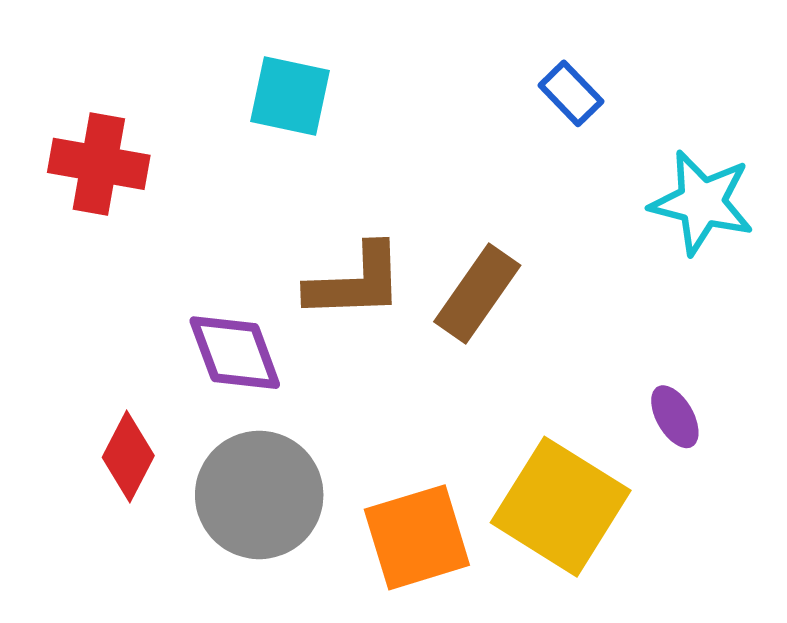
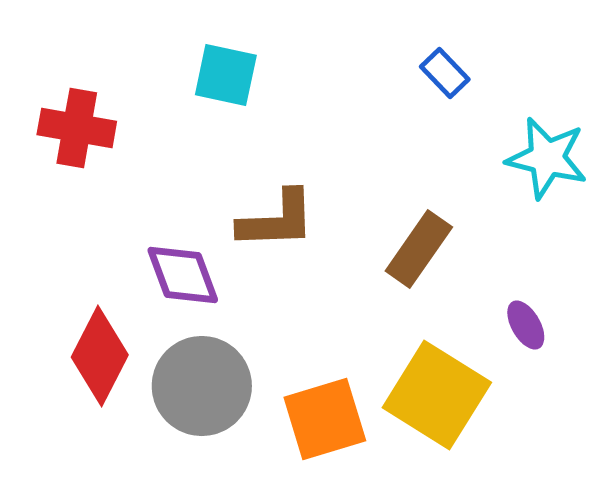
brown rectangle: (477, 294) -> (419, 249), moved
red diamond: (128, 456) -> (100, 356), size x1.4

